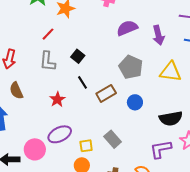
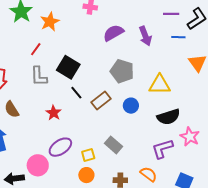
black square: (78, 56) -> (68, 67), size x1.6
yellow triangle: (170, 72) -> (160, 85), moved

